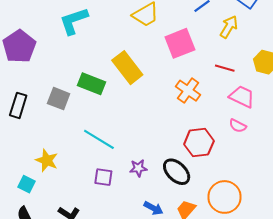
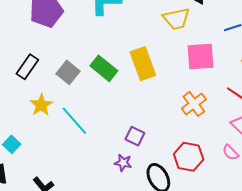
cyan line: (99, 139) -> (74, 121), moved
yellow star: (47, 160) -> (41, 105), moved
purple square: (103, 177) -> (135, 136), moved

